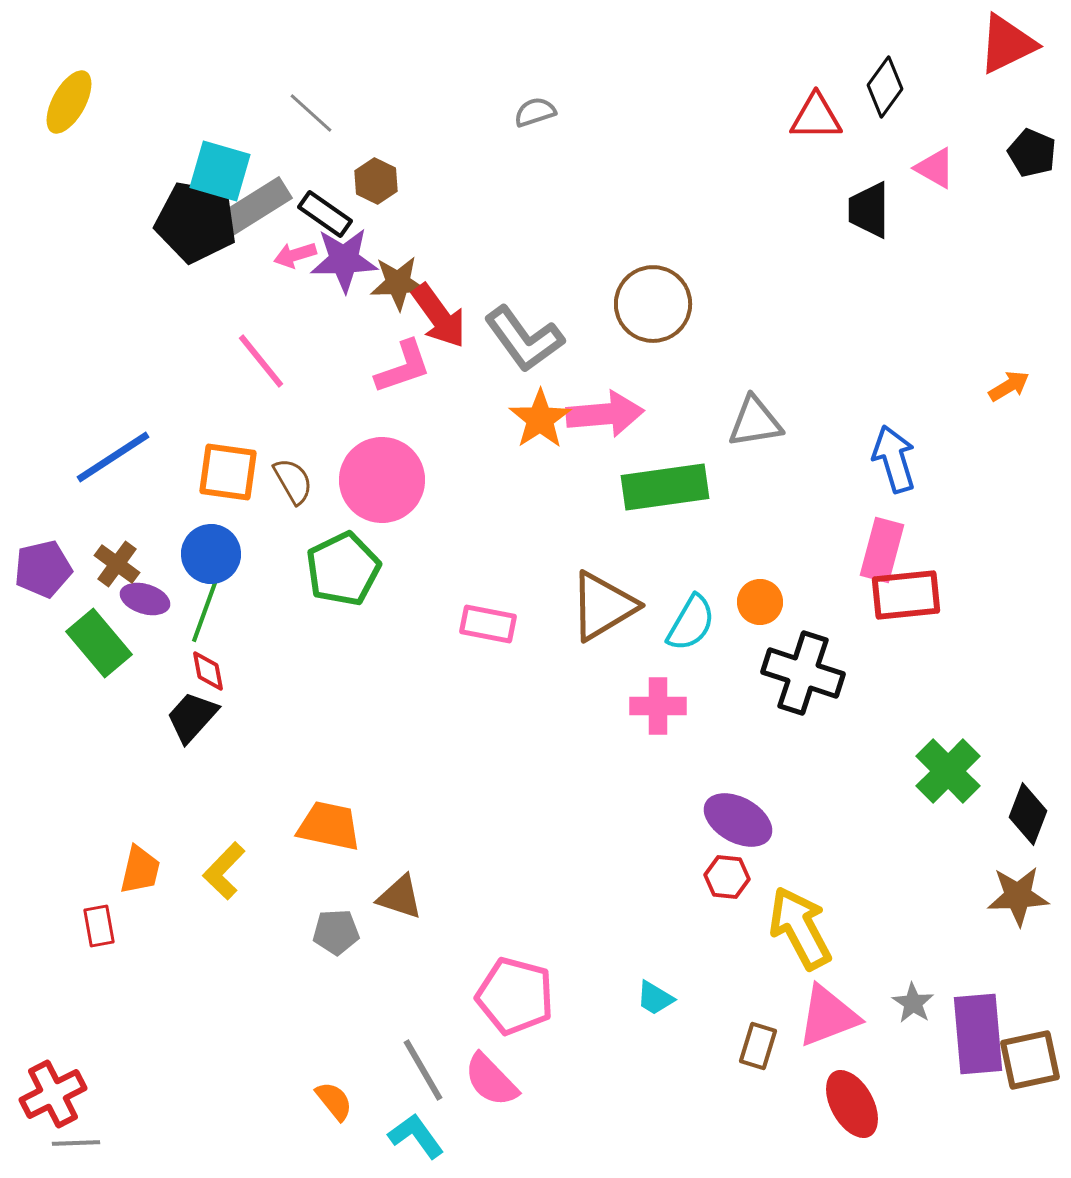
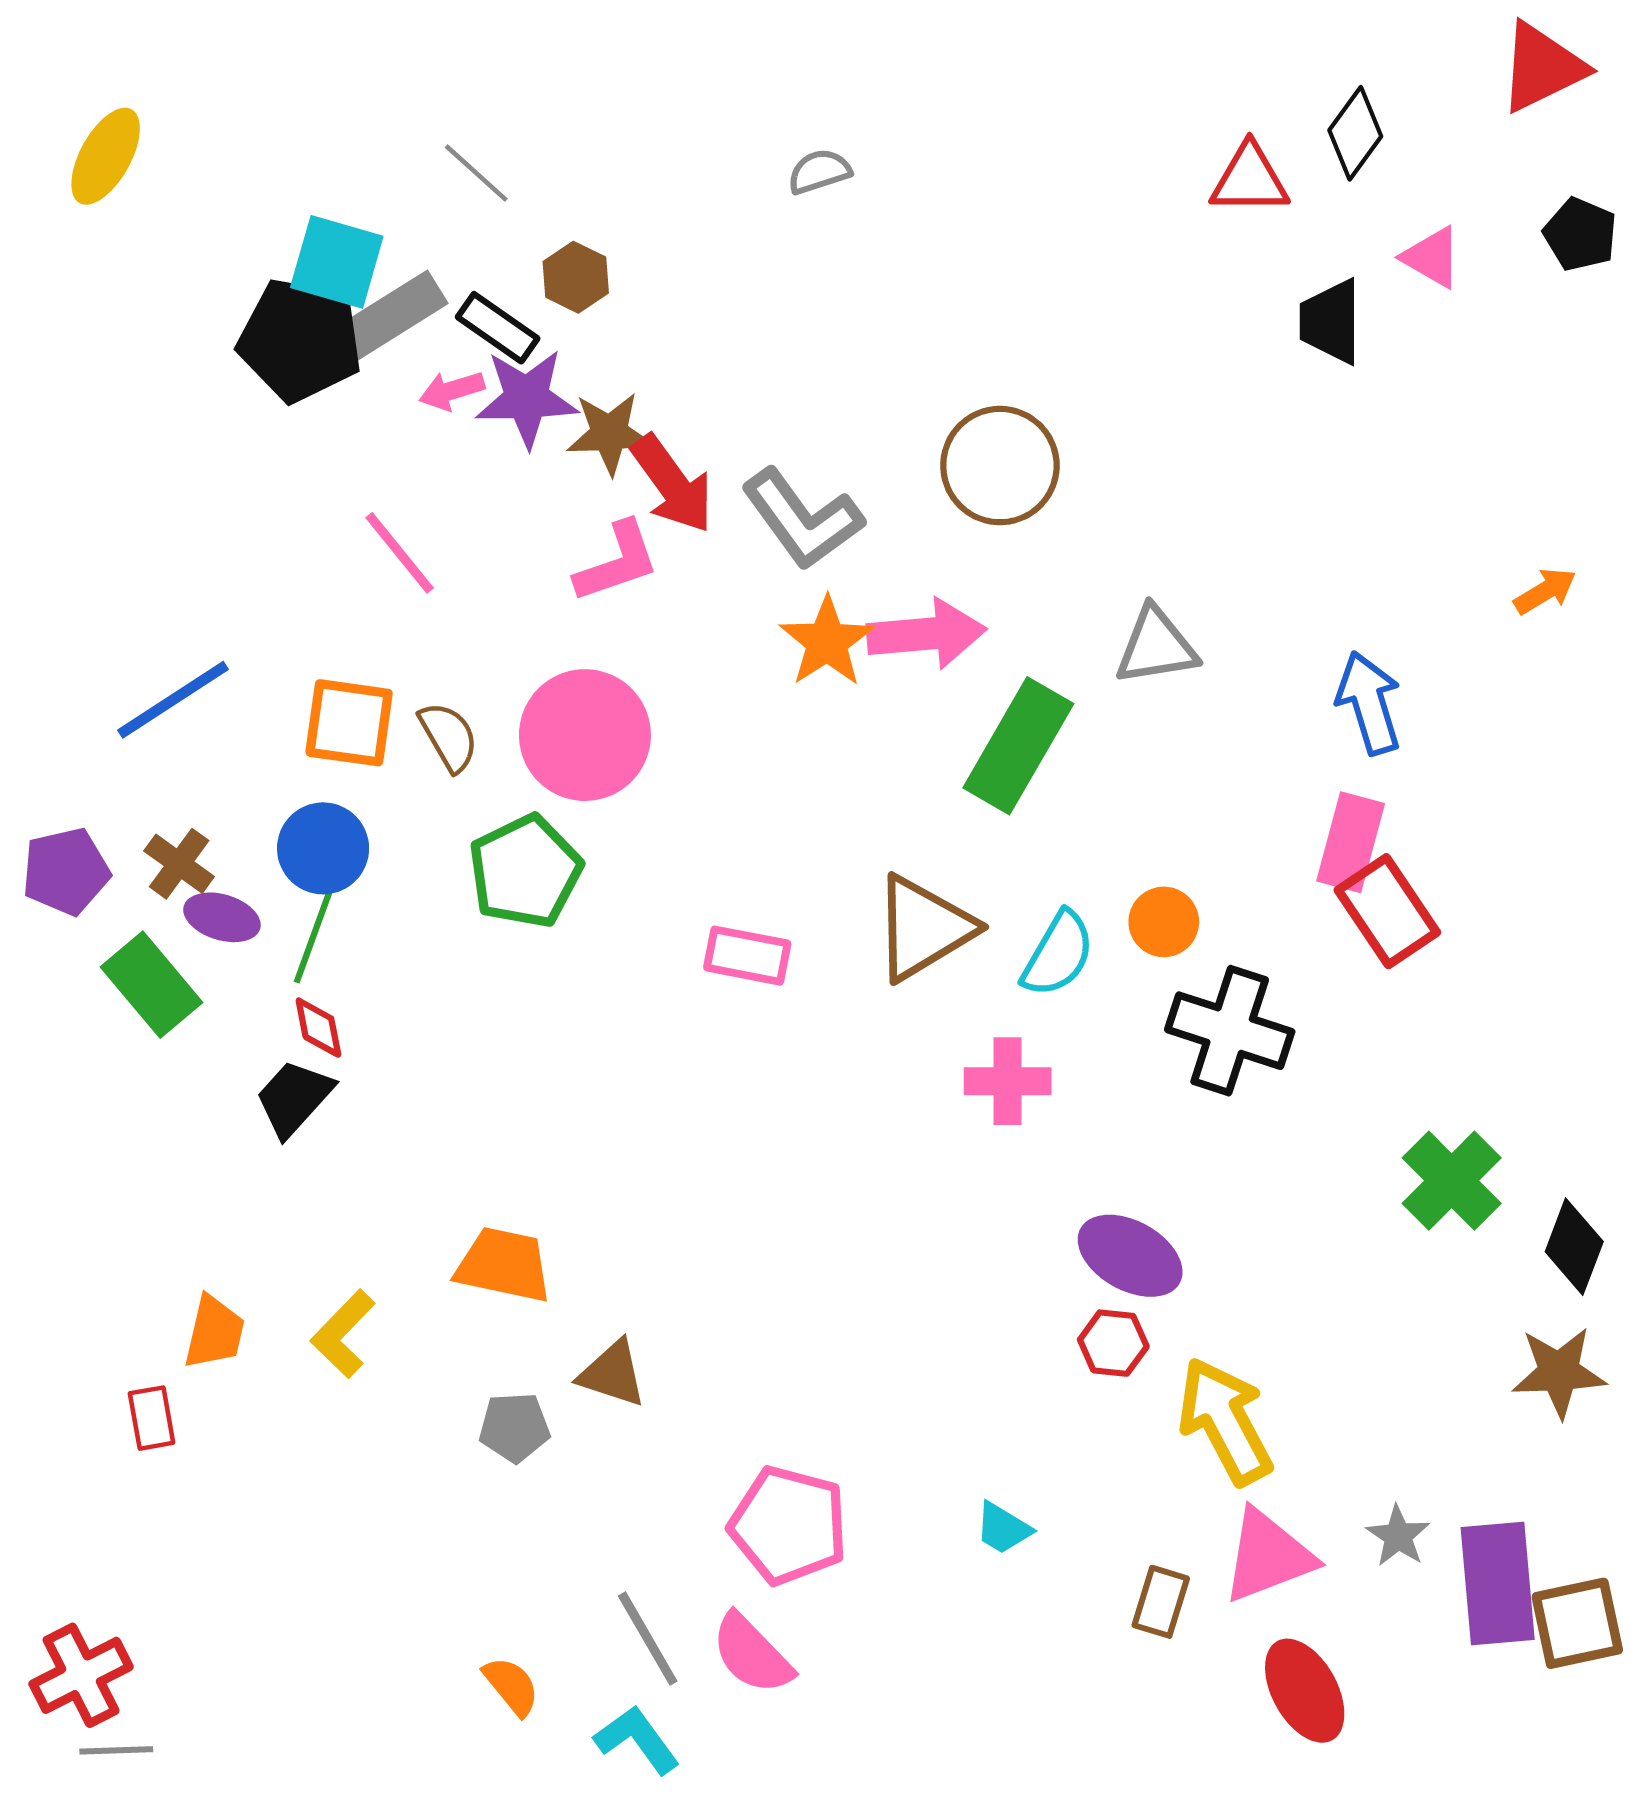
green rectangle: (665, 487) -> (1018, 746), turned -52
red rectangle: (906, 595) -> (1387, 911), turned 62

